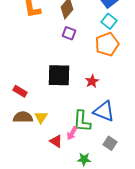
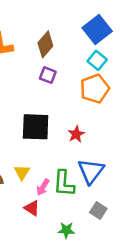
blue triangle: (104, 111) -> (91, 171), turned 45
yellow triangle: (41, 117) -> (22, 172), moved
pink arrow: (72, 133) -> (43, 187), moved

